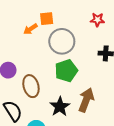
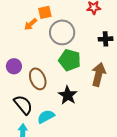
green pentagon: (66, 71) -> (70, 60), turned -30
brown arrow: (86, 100) -> (99, 74), moved

